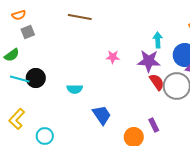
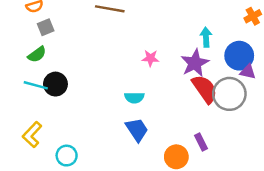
green semicircle: (12, 55) -> (37, 54), moved
purple star: (149, 61) -> (195, 63), turned -30
red semicircle: (157, 82) -> (205, 89), size x1.4
cyan semicircle: (75, 89) -> (134, 98), moved

